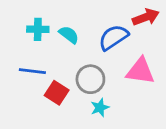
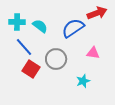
blue line: (32, 71) -> (24, 47), moved, turned 42
pink triangle: (140, 71) -> (93, 53), size x0.6
cyan star: (100, 108) -> (83, 81), moved

